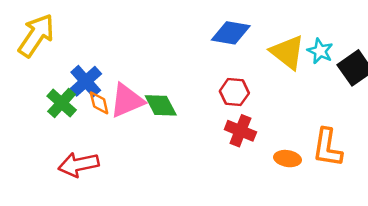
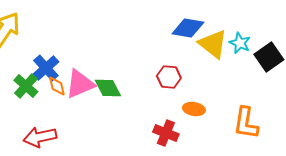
blue diamond: (231, 33) -> (188, 28), moved
red cross: (240, 131) -> (166, 133), moved
orange ellipse: (288, 159) -> (194, 109), moved

